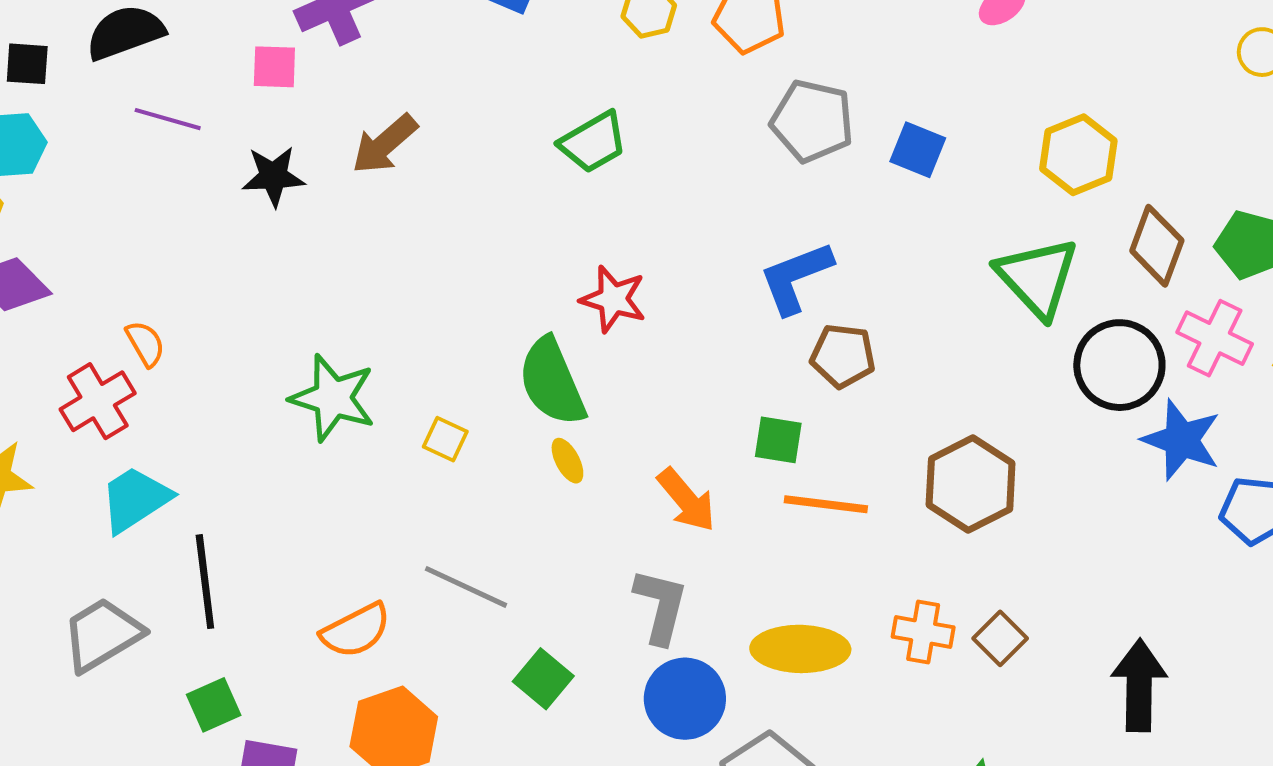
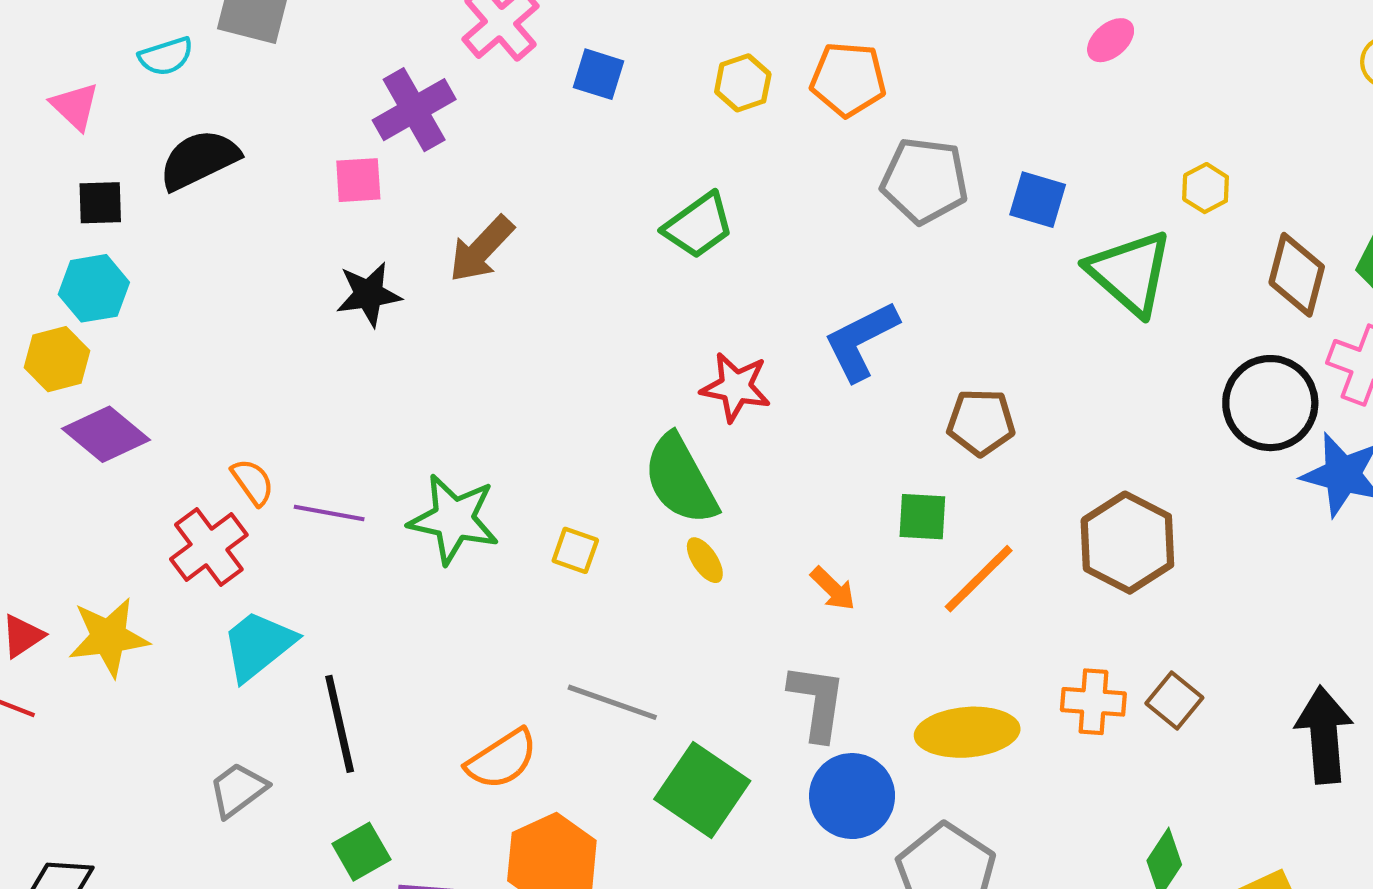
purple line: (168, 119) -> (329, 513), moved
yellow hexagon: (1078, 155) -> (1206, 188), size x0.6
green triangle: (1037, 277) -> (1130, 273), moved
blue L-shape: (796, 278) -> (861, 341), moved
orange arrow: (686, 500) -> (833, 589), size x0.7
orange line: (826, 504) -> (979, 579), turned -46
gray trapezoid: (102, 635) -> (238, 790), size x0.7
green square: (543, 679) -> (702, 790), size x1.5

